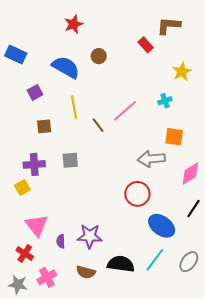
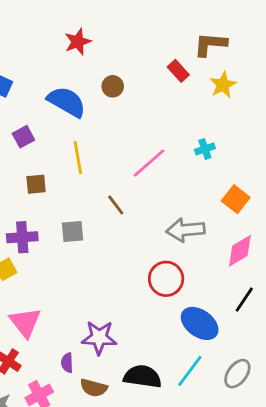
yellow star: (182, 72) -> (223, 85), moved
brown line: (98, 125) -> (116, 205), moved
orange square: (174, 137) -> (236, 199), moved, turned 30
purple semicircle: (61, 241) -> (67, 363), moved

